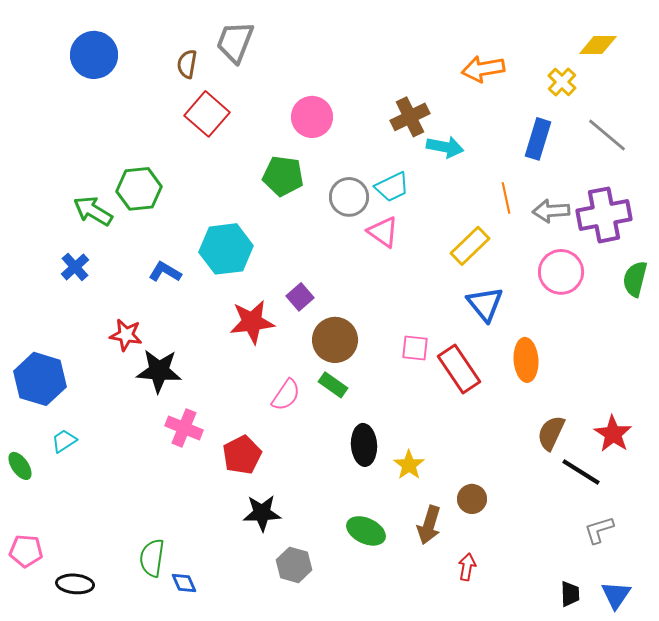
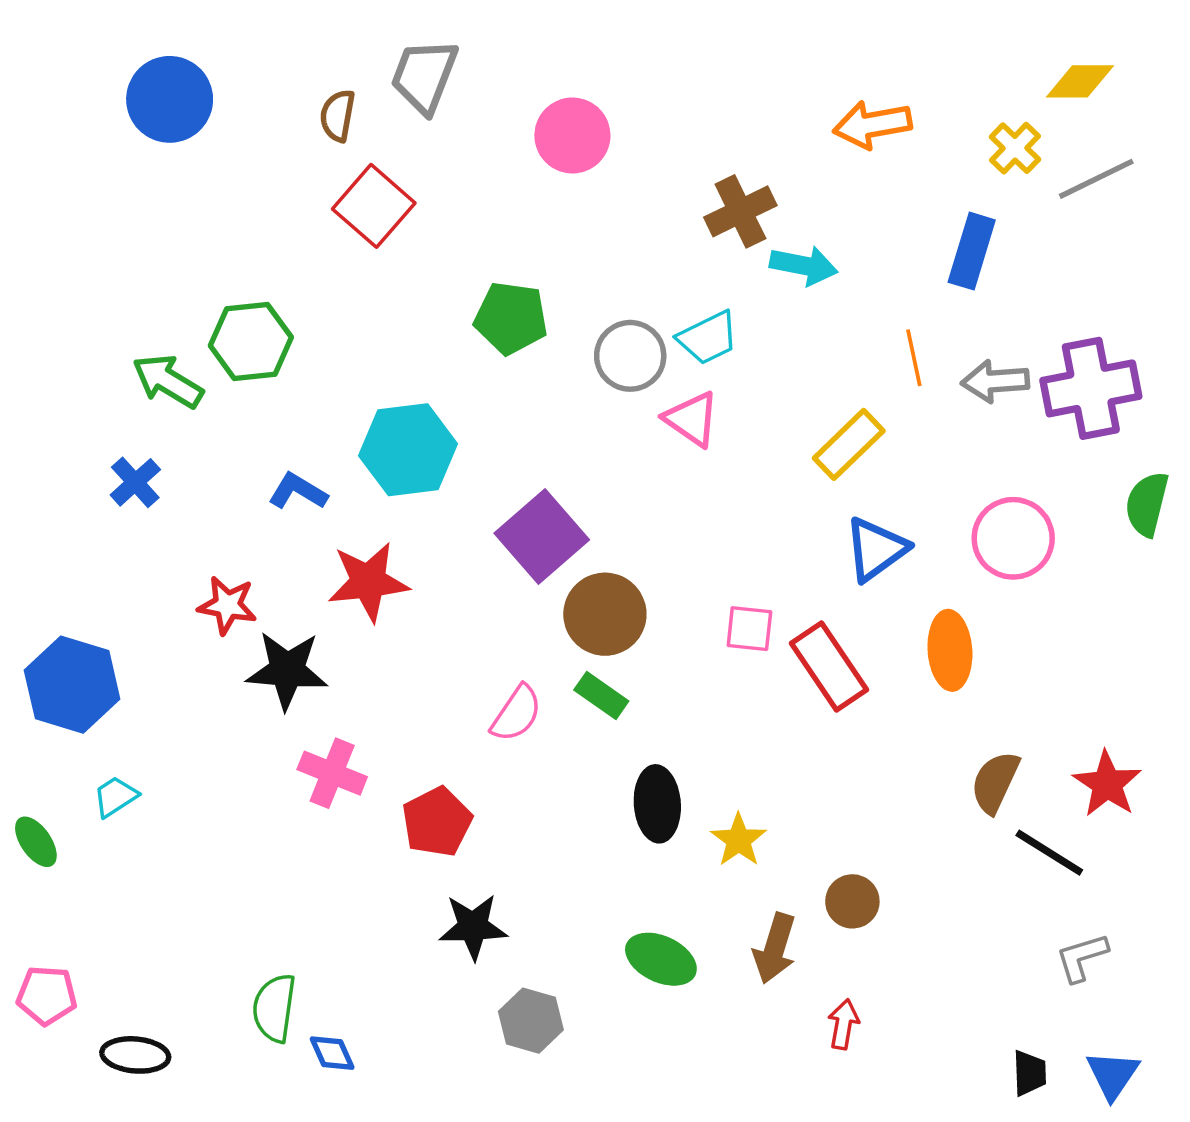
pink circle: (312, 117) -> (572, 135), moved
gray line: (607, 135) -> (1096, 179), moved, turned -66
pink circle: (561, 272) -> (1013, 538), moved
purple square: (300, 297) -> (542, 537), size x1.8
blue triangle: (485, 304) -> (876, 549), turned 33
red star: (252, 322) -> (368, 582), moved

